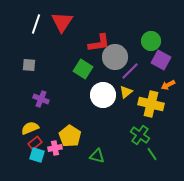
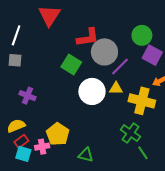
white line: (36, 24) -> (16, 35), moved
yellow triangle: (126, 92) -> (116, 88), turned 40

